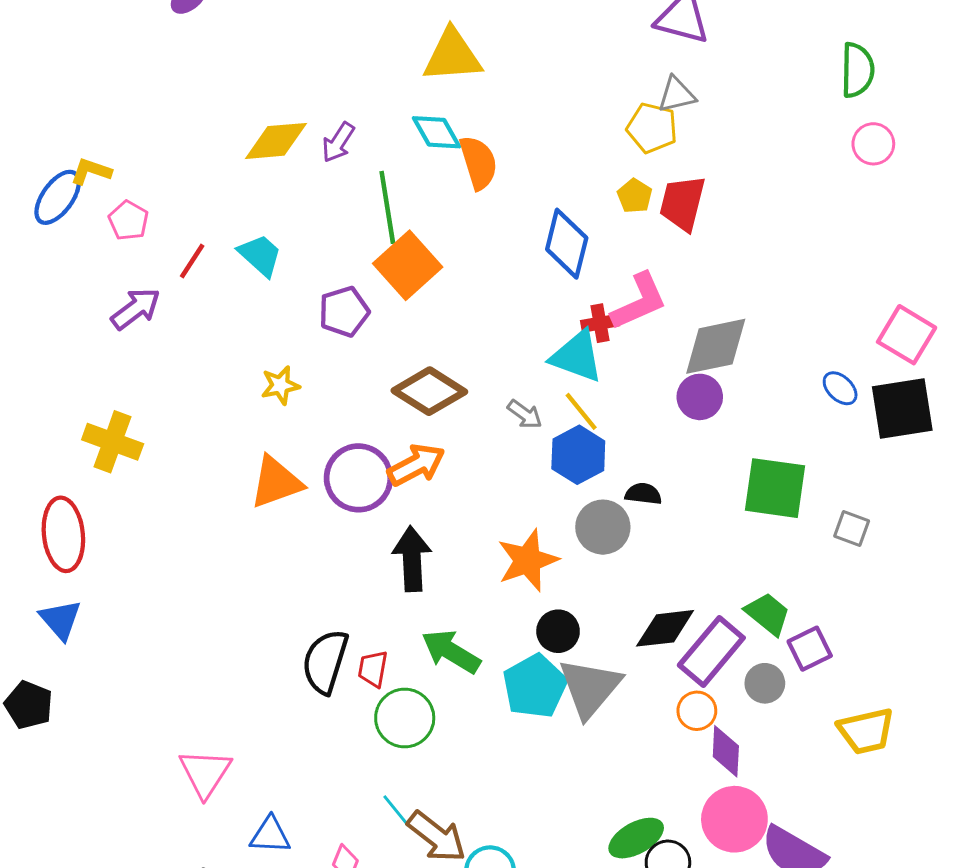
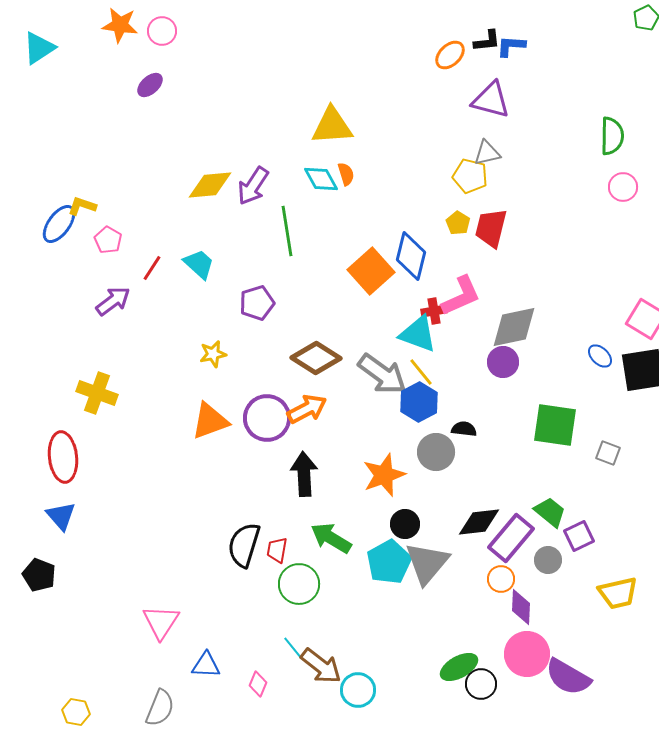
purple arrow: (338, 142) -> (253, 186), size x1.4
orange semicircle: (478, 163) -> (346, 174), moved, size x0.6
orange square: (408, 265) -> (371, 271), moved
gray arrow: (525, 414) -> (382, 374), size x2.0

